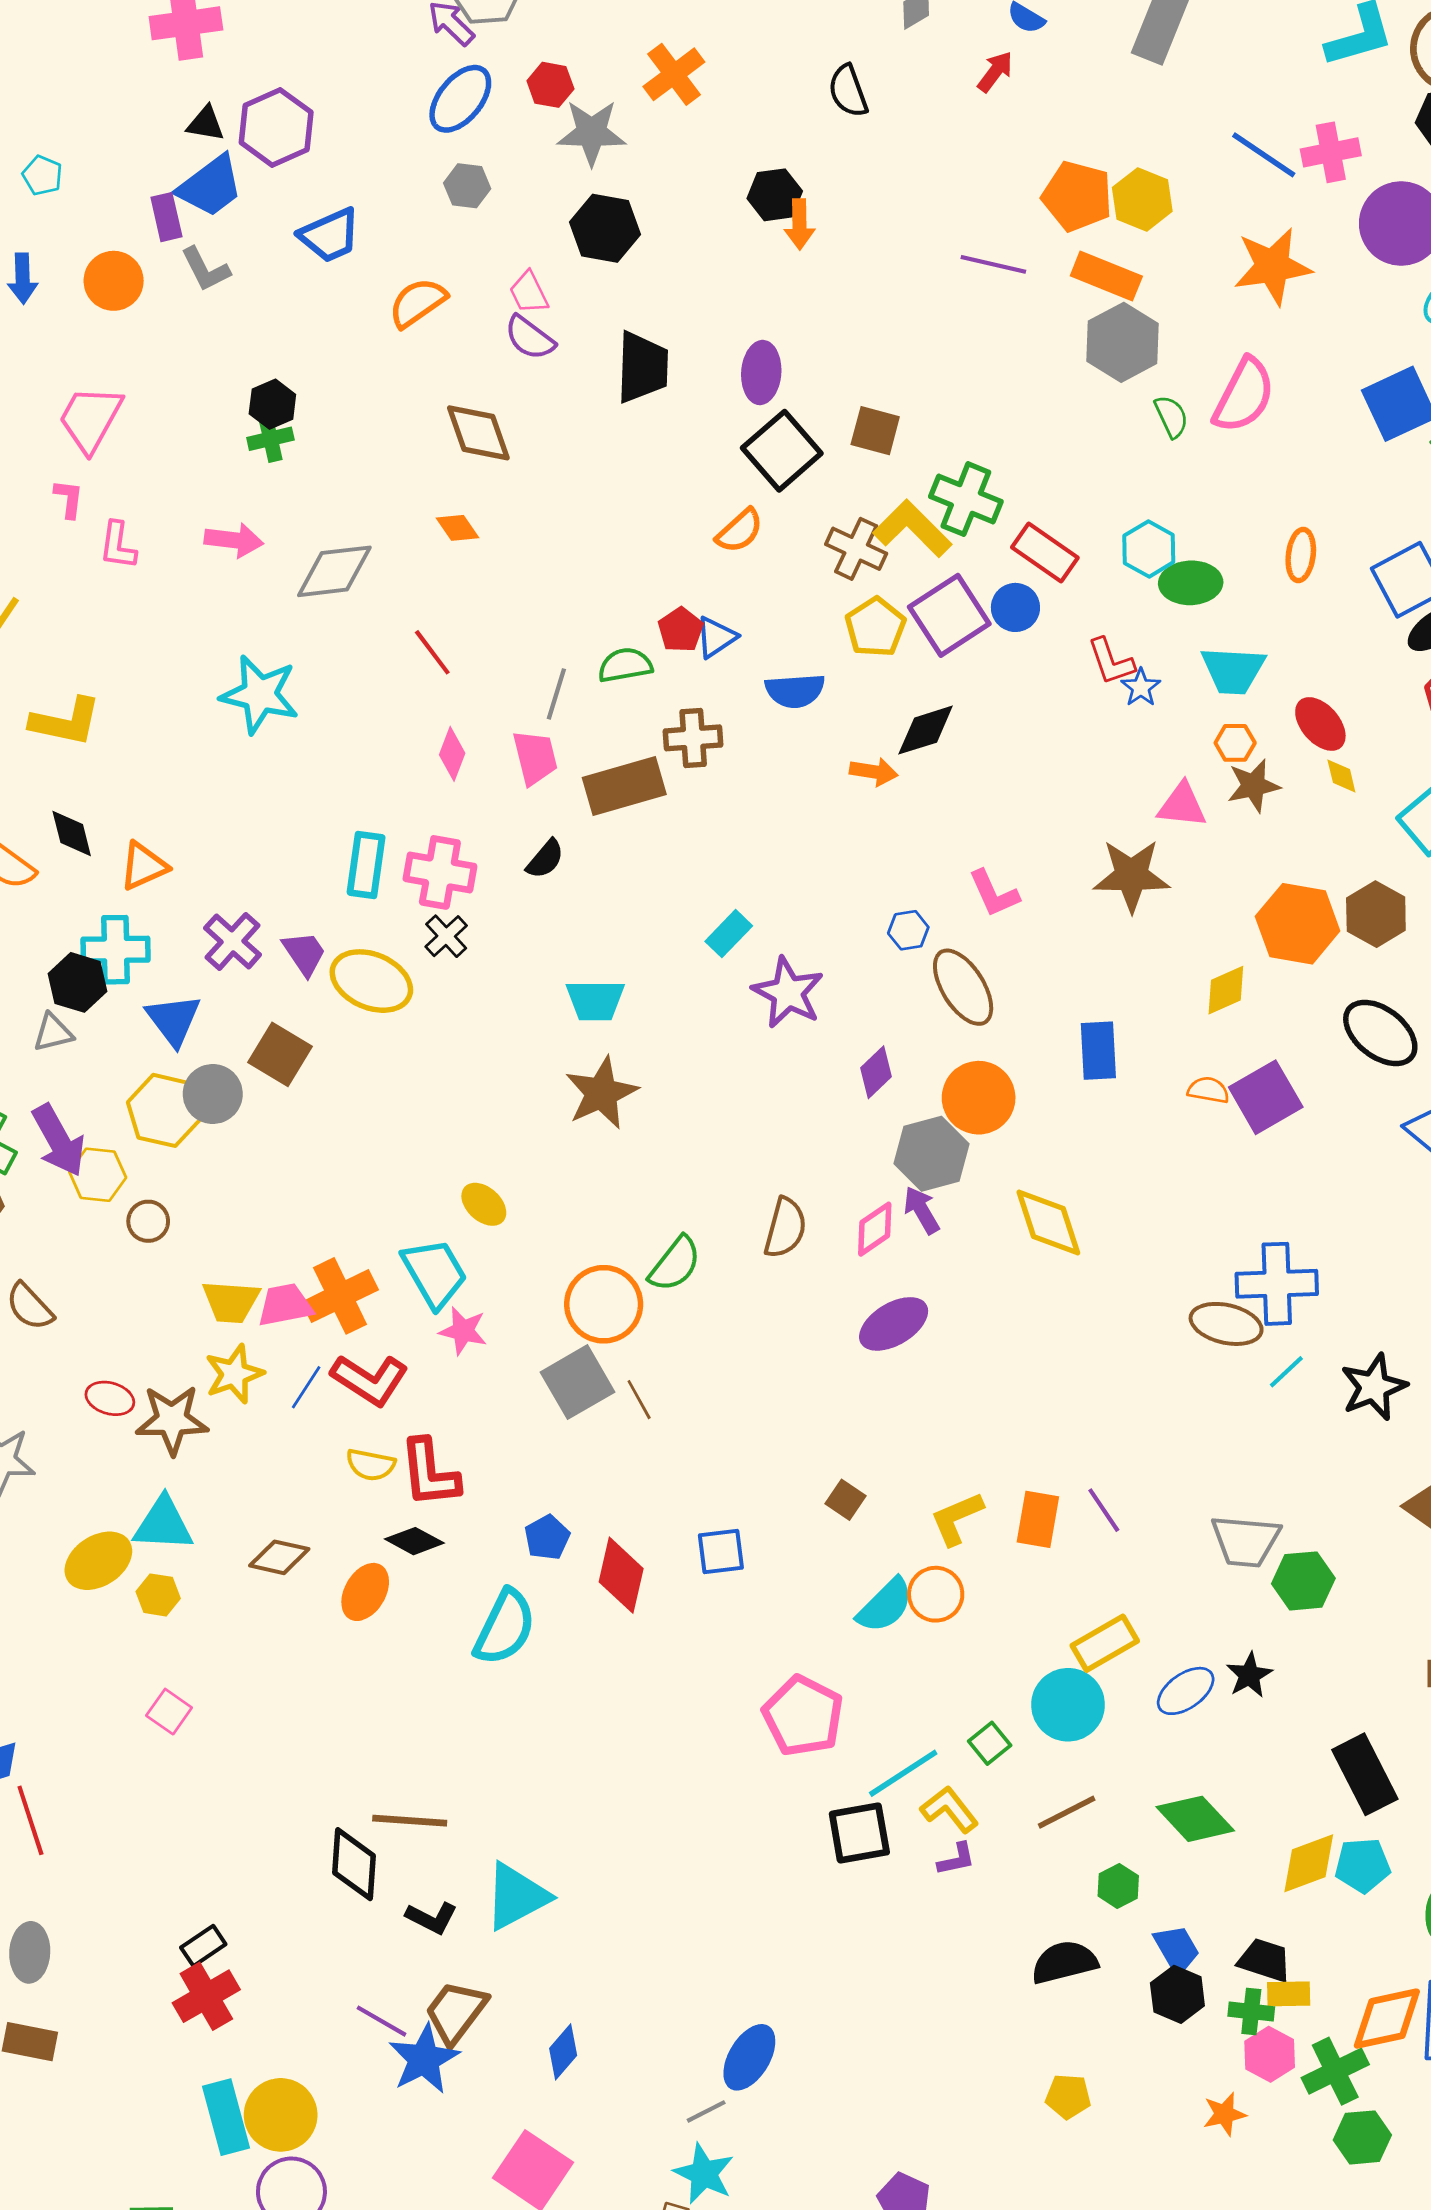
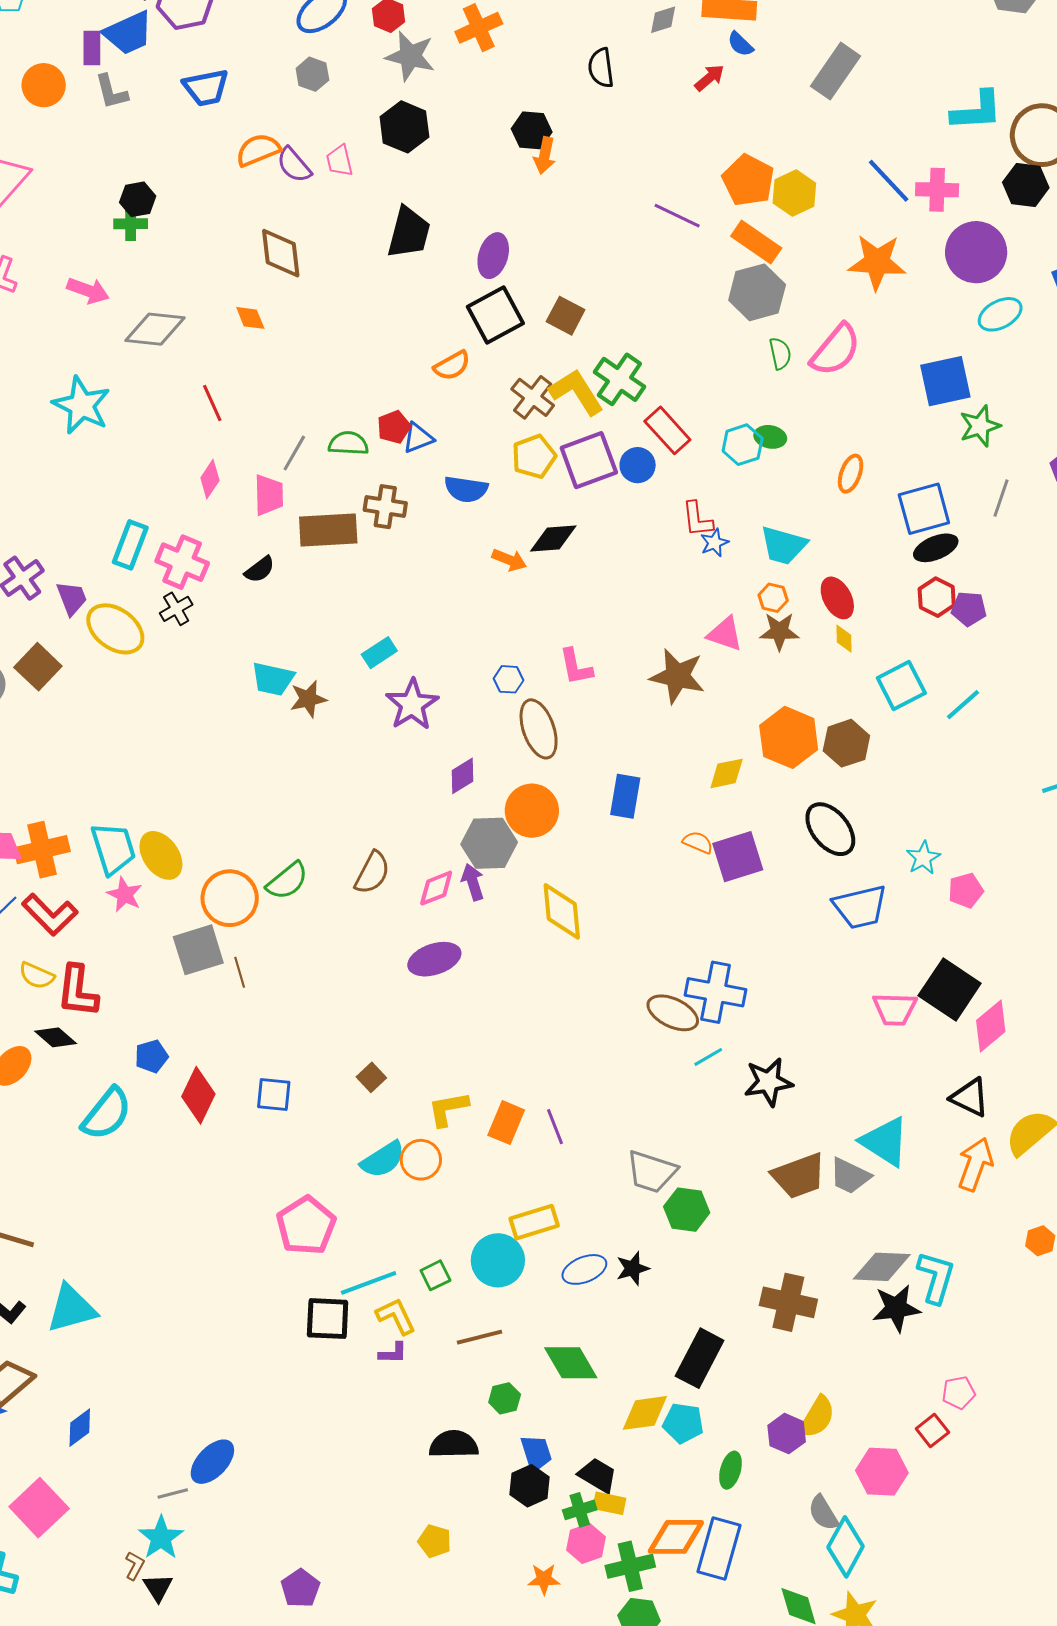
purple semicircle: (530, 338) -> (294, 165), moved
green ellipse: (1191, 583) -> (770, 437), moved, size x0.7
brown star: (601, 1093) -> (308, 699), moved, size x0.7
yellow ellipse: (484, 1204) -> (161, 855), moved, size x1.4
black rectangle: (1365, 1774) -> (700, 1358), turned 42
green cross: (1251, 2012) -> (580, 1510), turned -36

